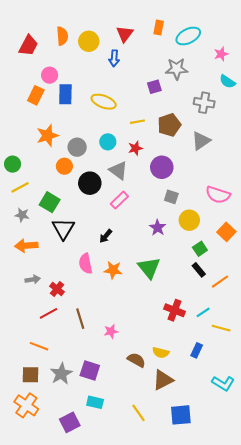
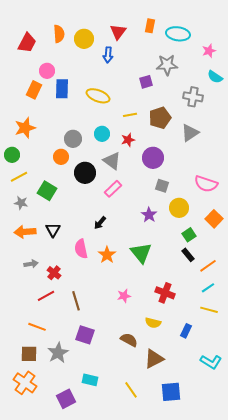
cyan ellipse: (188, 36) -> (178, 34), turned 35
orange star: (47, 136) -> (25, 128), moved
black triangle: (63, 229) -> (53, 230), moved, size x0.7
orange star: (113, 270) -> (107, 255), turned 30
cyan line: (203, 312) -> (208, 288), moved
pink star: (111, 331) -> (124, 296), moved
yellow semicircle: (161, 353) -> (153, 323), moved
purple square: (90, 371) -> (85, 335), moved

